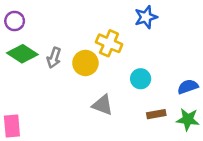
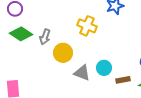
yellow circle: (85, 63) -> (63, 53), moved
cyan circle: (141, 79) -> (104, 68), moved

